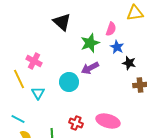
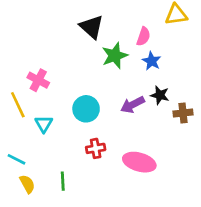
black triangle: (62, 22) -> (92, 27), moved
black star: (129, 63) -> (160, 95), moved
purple arrow: (90, 68) -> (132, 105), moved
red cross: (76, 123) -> (96, 148), moved, turned -32

